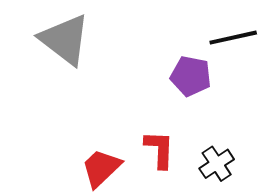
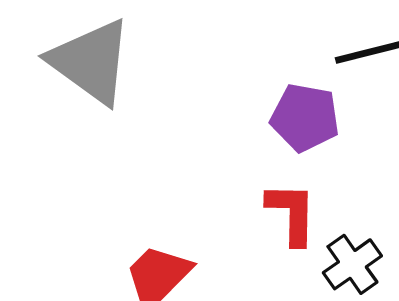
red L-shape: (159, 149) -> (292, 213), moved

